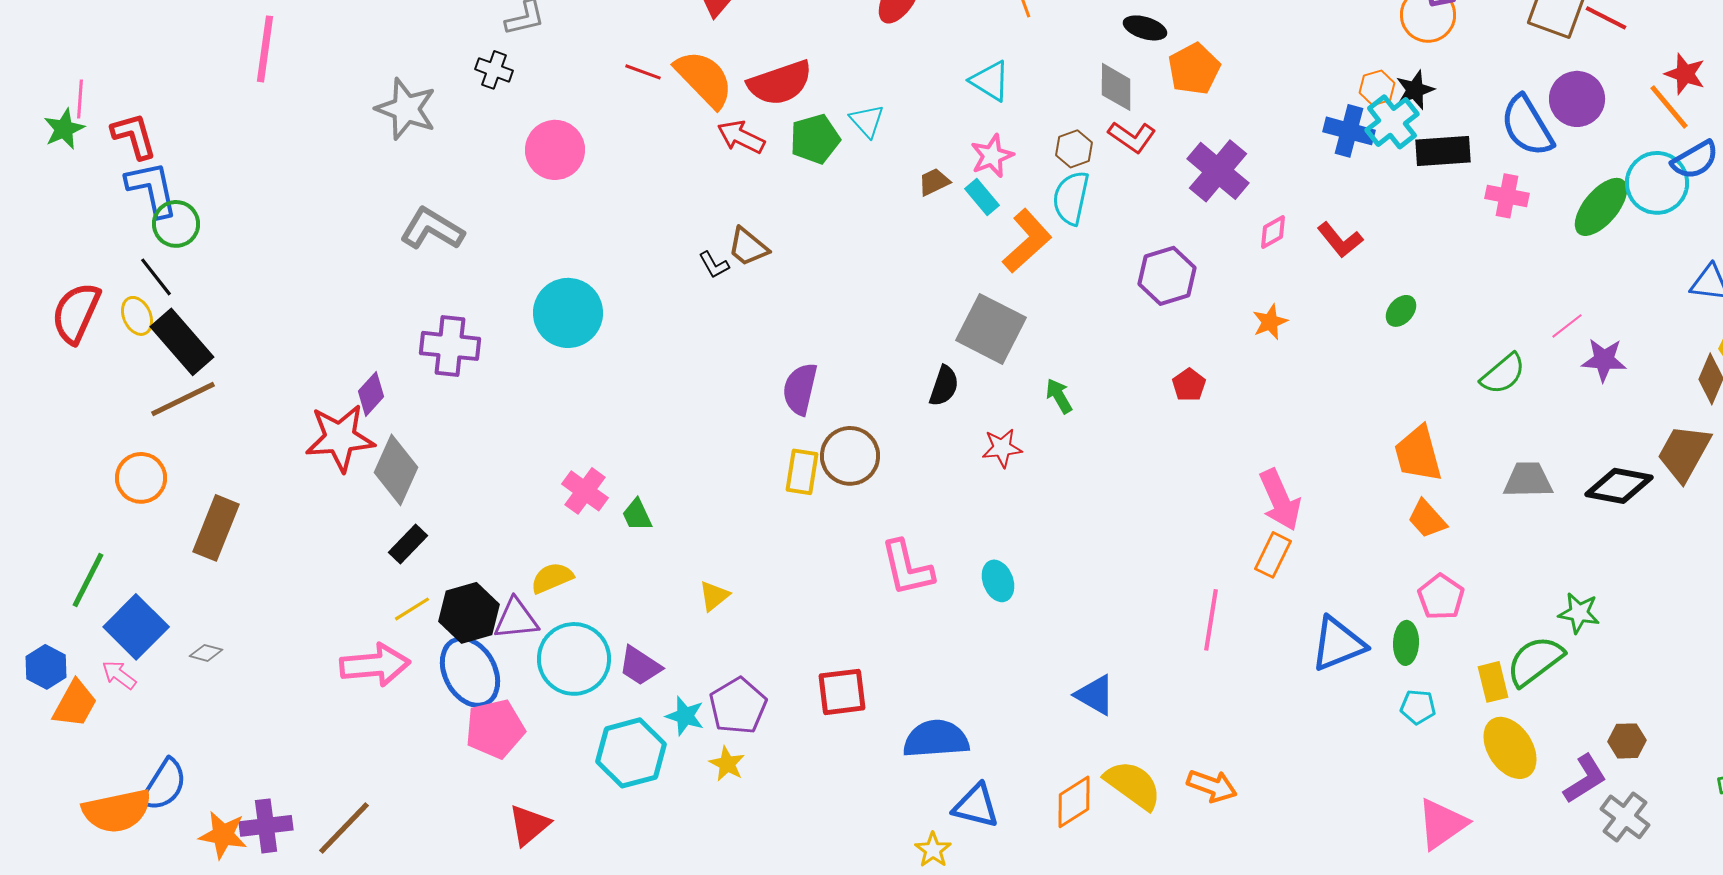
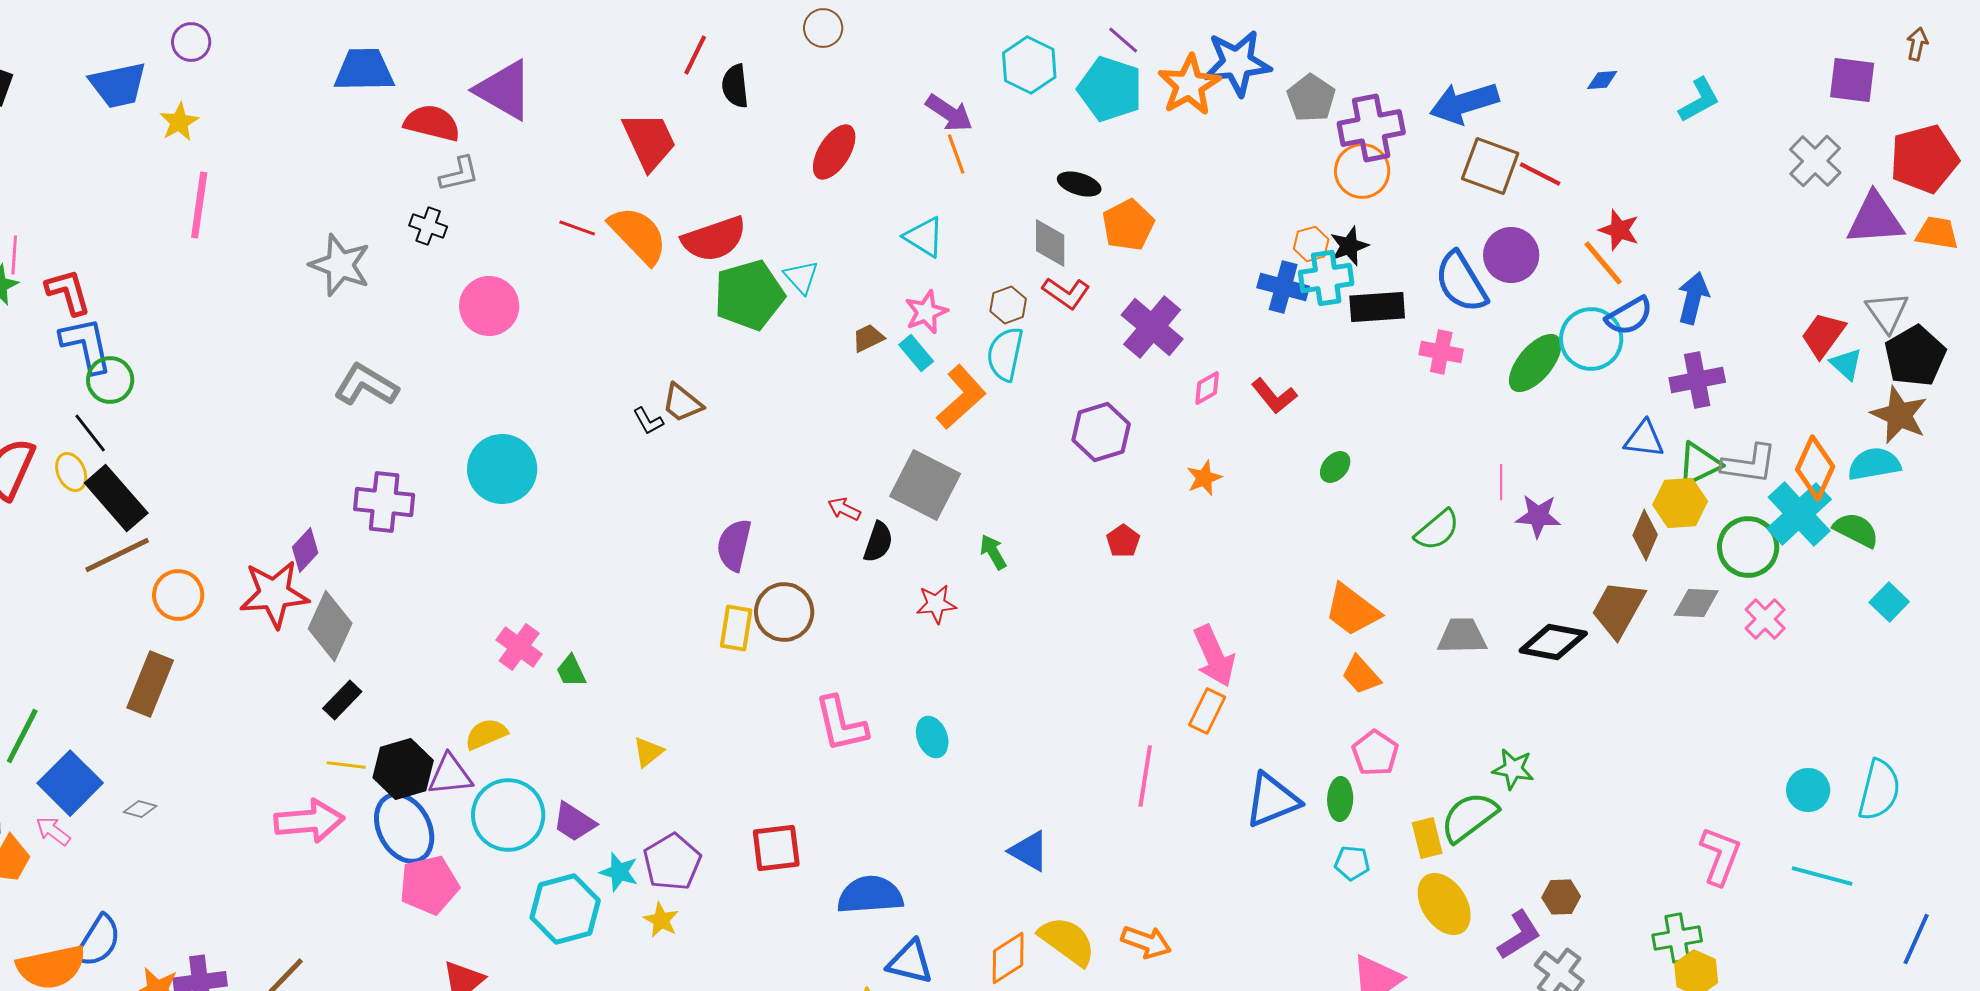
cyan cross: (1392, 122) -> (1326, 278), turned 30
red arrow: (741, 137) -> (844, 509), moved, size x0.7
green pentagon: (815, 139) -> (749, 295), size x1.4
pink line: (1567, 326) -> (1501, 482), turned -52
orange trapezoid: (1418, 454) -> (1352, 610), turned -38
orange circle: (141, 478) -> (178, 595), moved
yellow line: (412, 609) -> (346, 765), turned 39

